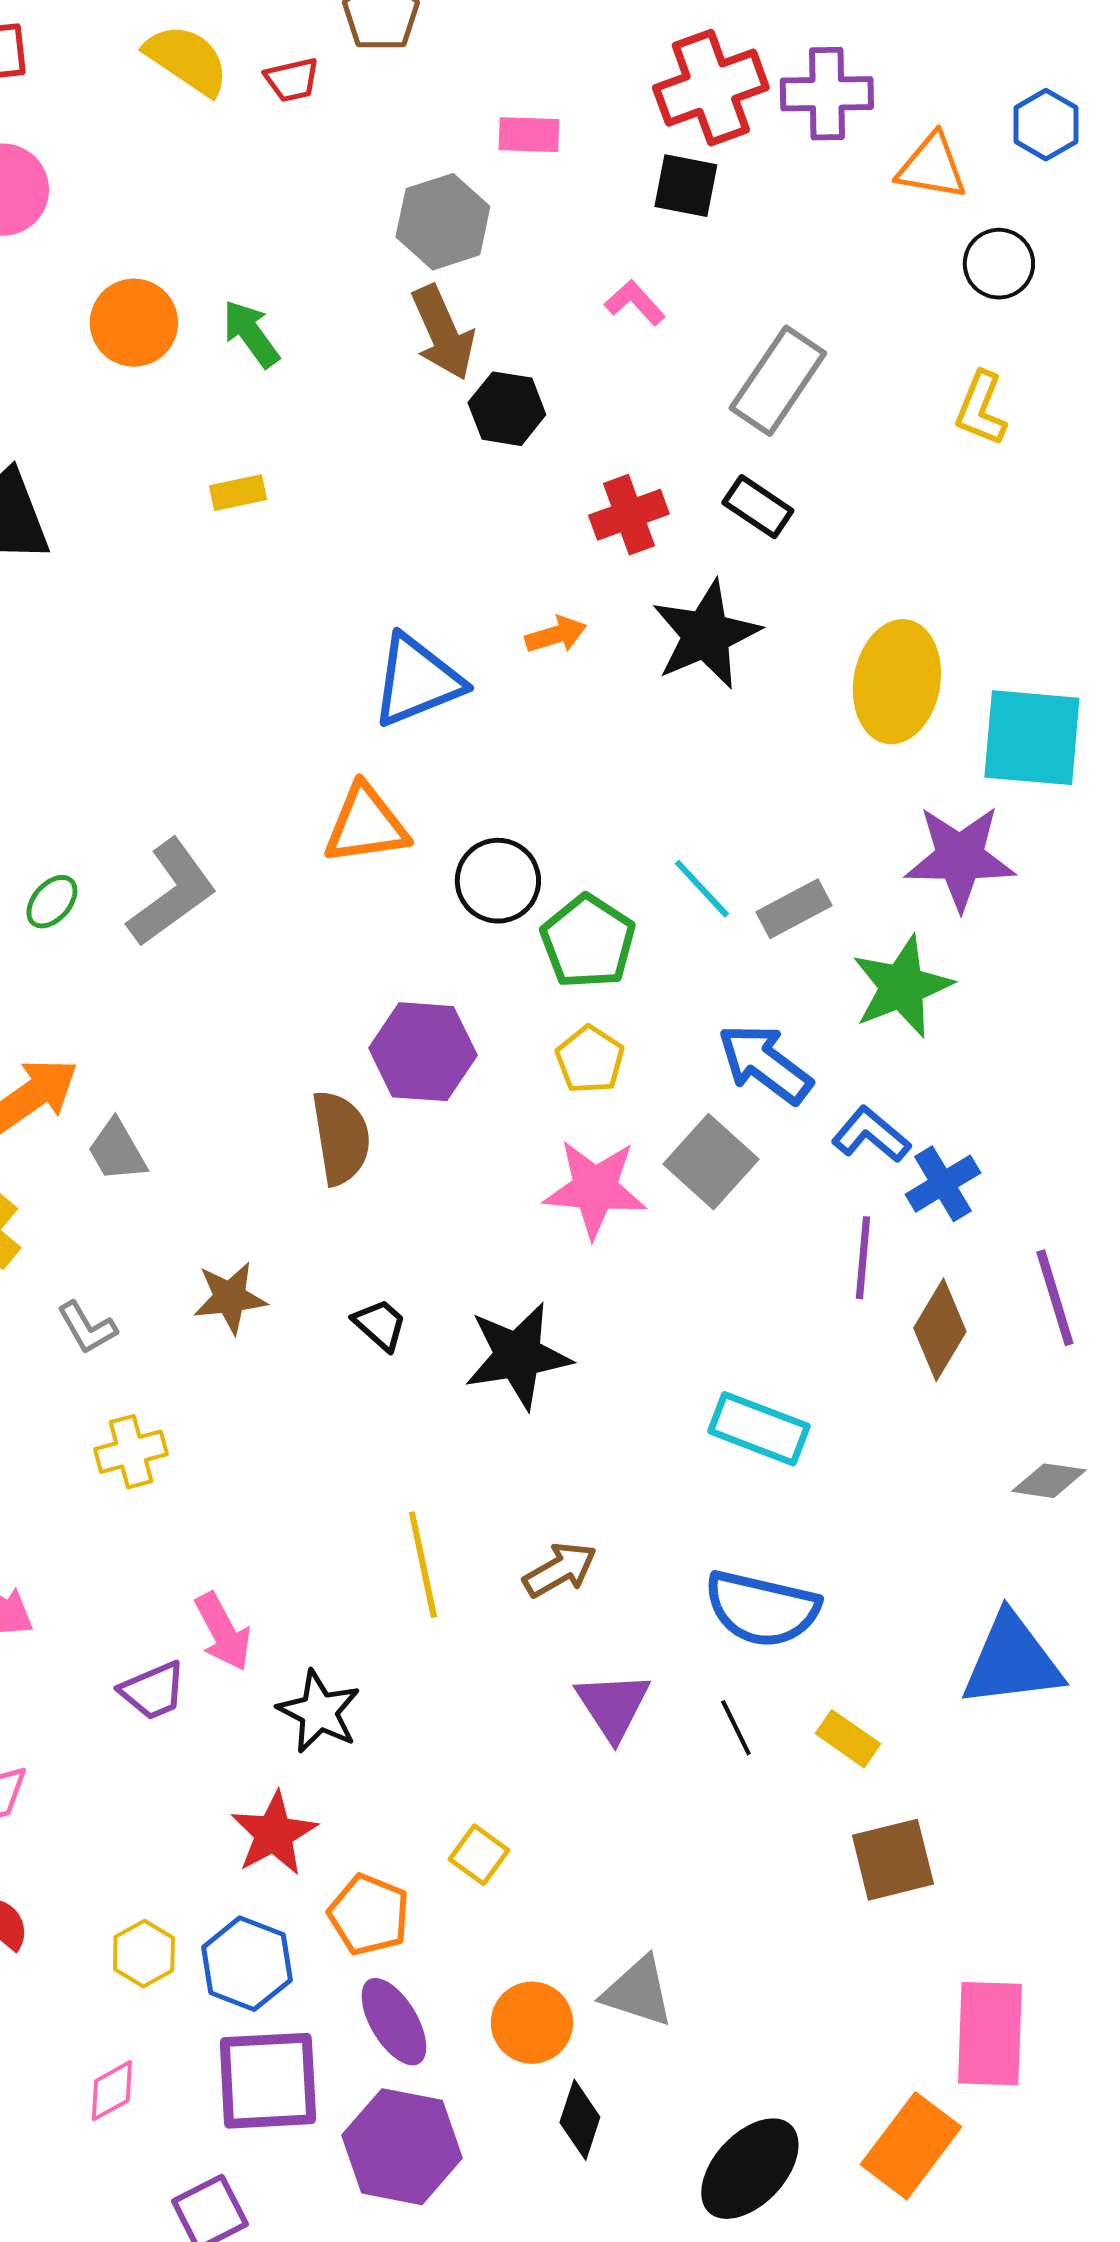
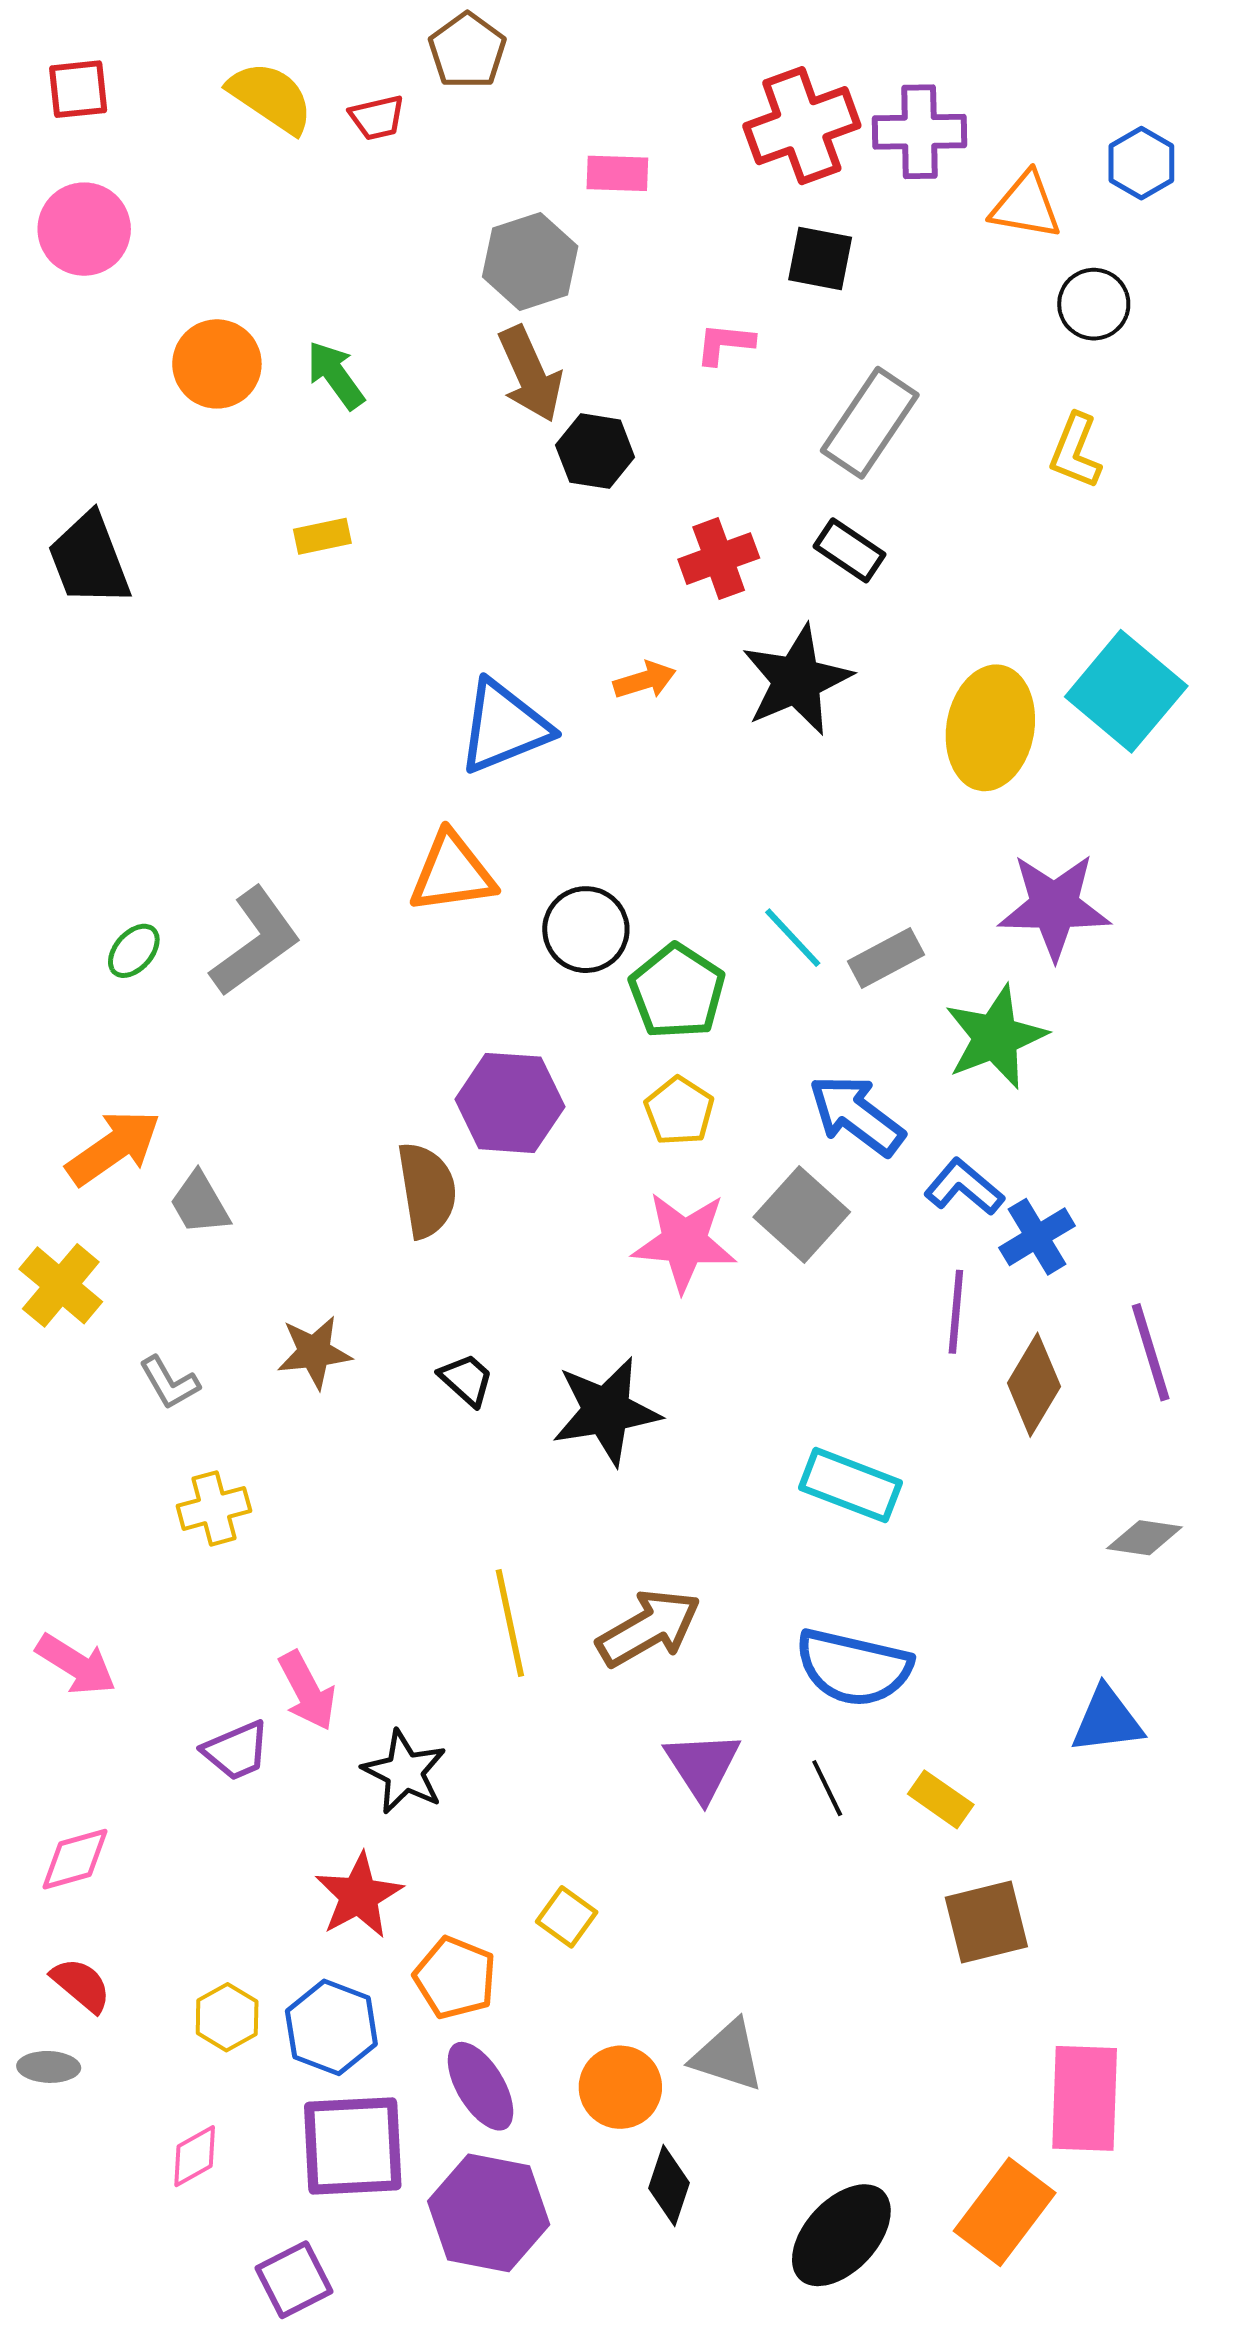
black square: (686, 186) -> (820, 258), moved
pink L-shape: (635, 303) -> (725, 344), turned -42
cyan square: (1032, 738) -> (1126, 691), moved, turned 35
brown arrow: (560, 1570) -> (649, 1628), size x1.4
blue triangle: (1012, 1661) -> (1107, 1720), size x0.7

